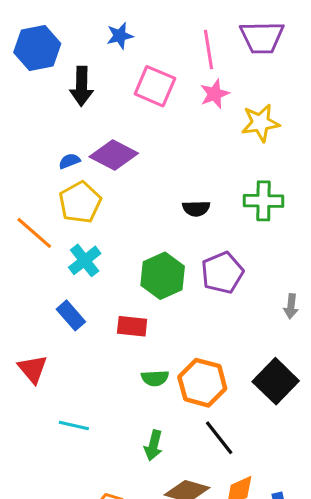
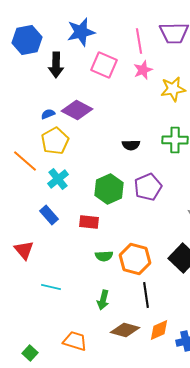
blue star: (120, 36) -> (81, 32), size x1.6
black line: (219, 438) -> (146, 295), turned 30

